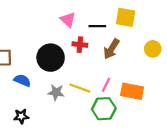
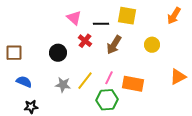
red cross: (80, 45) -> (85, 41), turned 32
black circle: (51, 58) -> (58, 53), size x0.7
blue semicircle: (22, 80) -> (24, 82), moved
yellow line: (80, 88) -> (85, 81), turned -72

